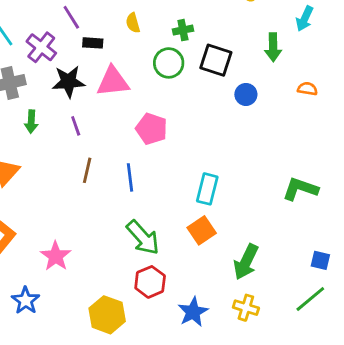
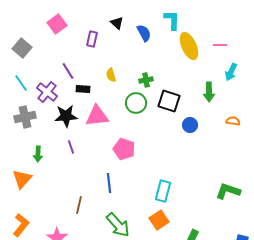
green arrow: (31, 122) -> (38, 154), moved
brown line: (87, 170) -> (79, 205), moved

